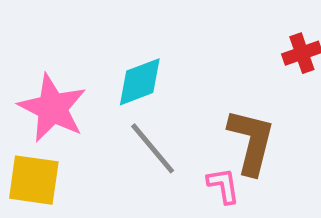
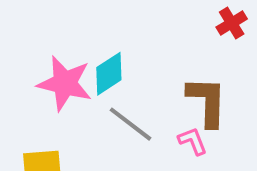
pink star: (52, 108) -> (65, 83), moved

